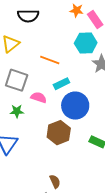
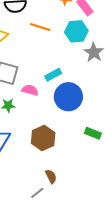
orange line: (50, 60) -> (40, 27), moved
brown hexagon: (59, 133) -> (43, 138), moved

